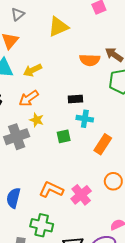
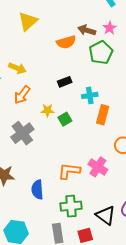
yellow arrow: (33, 70) -> (17, 68), turned -114
cyan cross: (85, 119) -> (90, 95), moved
yellow star: (37, 120) -> (47, 110), moved

